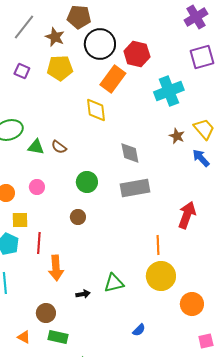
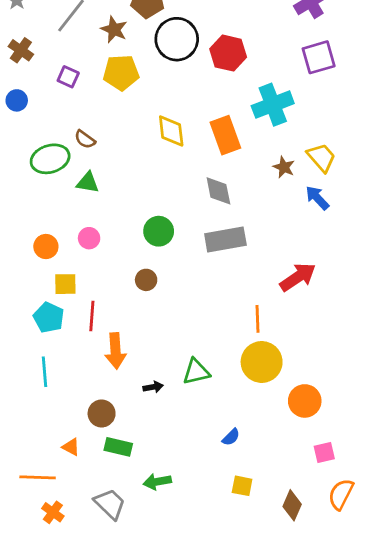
orange rectangle: (113, 79) -> (225, 135), moved, turned -56
brown semicircle: (59, 147) -> (85, 139), moved
red arrow: (187, 215) -> (298, 277), turned 36

